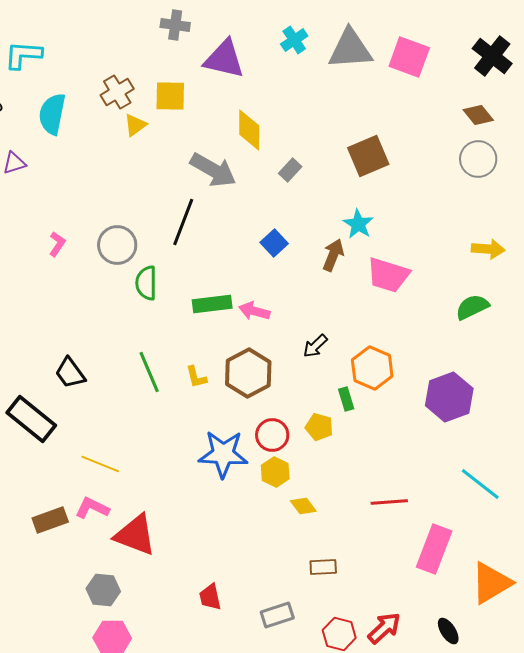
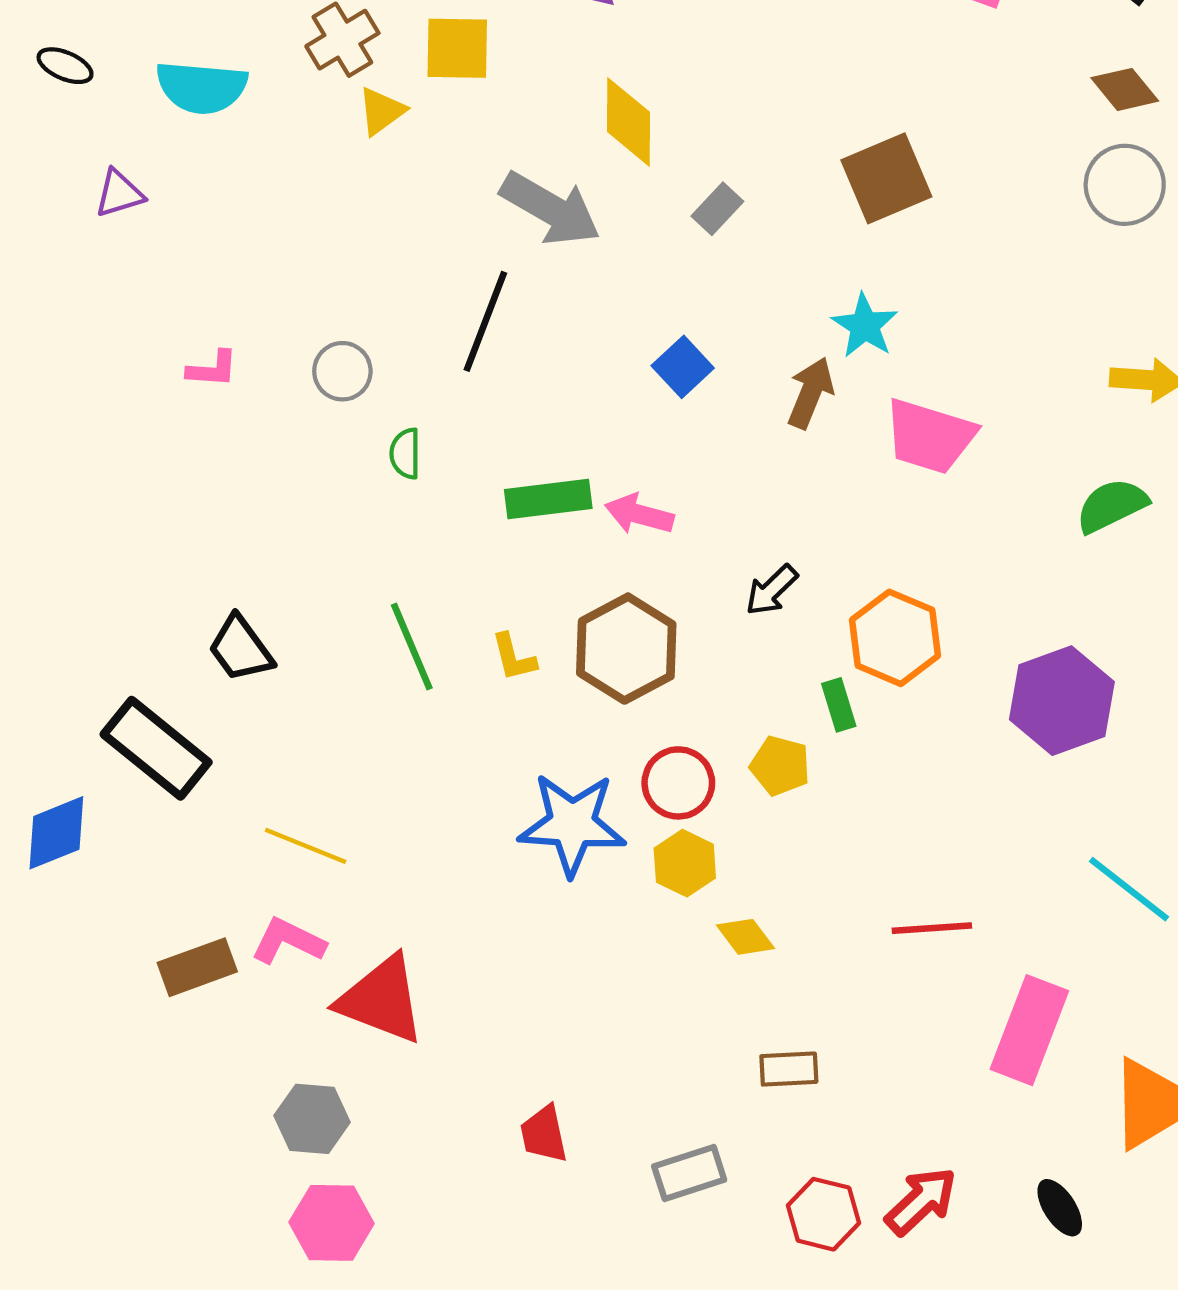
cyan semicircle: (52, 114) -> (202, 87), turned -96
pink L-shape: (57, 244) -> (212, 369), turned 60
gray circle: (117, 245) -> (342, 371), size x0.7
green semicircle: (146, 283) -> (405, 454), size x0.7

